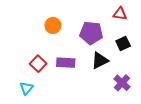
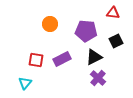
purple rectangle: (66, 63) -> (62, 59), turned -30
red square: (38, 64) -> (36, 60), turned -35
purple cross: (122, 83) -> (98, 78), moved

